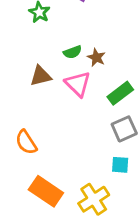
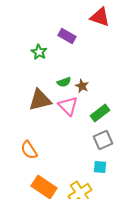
brown triangle: (41, 76) -> (40, 100), size x1.4

